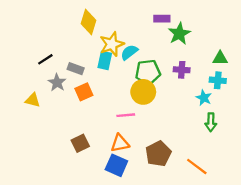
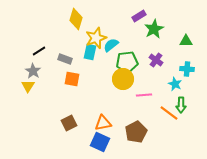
purple rectangle: (162, 19) -> (139, 16), turned -32
green triangle: (220, 58) -> (186, 41), moved
purple cross: (182, 70) -> (156, 60), turned 32
gray star: (57, 83) -> (33, 71), moved
orange square: (84, 92) -> (72, 79), turned 35
yellow triangle: (33, 100) -> (28, 86), turned 48
pink line: (126, 115) -> (144, 95), moved
orange line: (197, 166) -> (169, 113), moved

